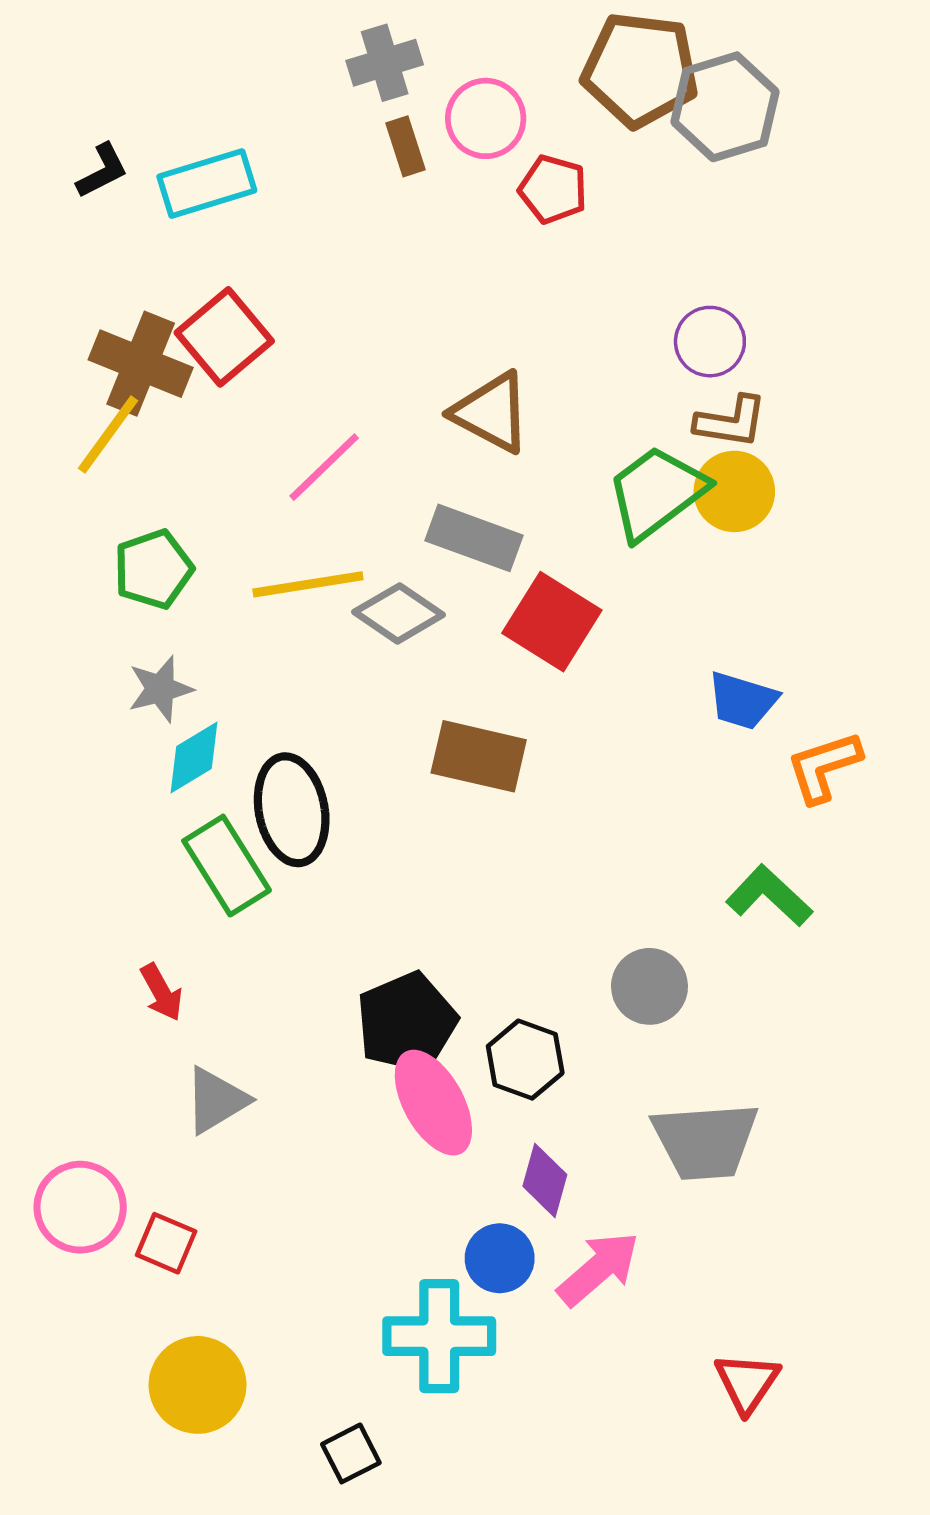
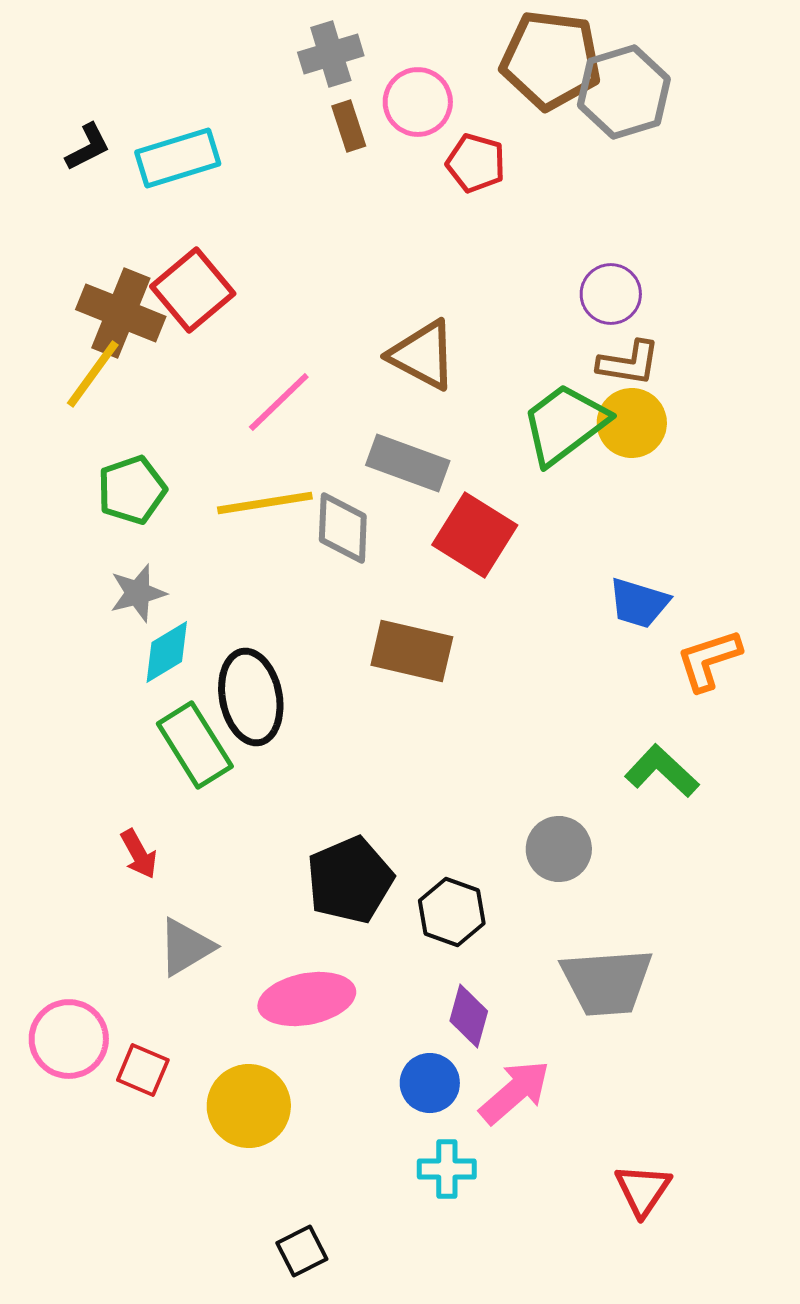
gray diamond: (399, 613) -> (343, 528), turned 58
pink ellipse: (433, 1103) -> (307, 999), moved, turned -72
cyan cross: (439, 1336) -> (447, 1169), moved, size x0.6
yellow circle: (198, 1385) -> (249, 1106), moved

